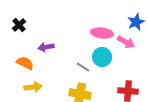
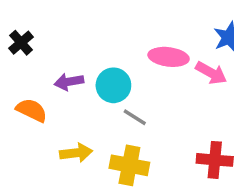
cyan circle: (102, 57) -> (113, 85), moved
yellow arrow: (33, 87) -> (76, 153), moved

